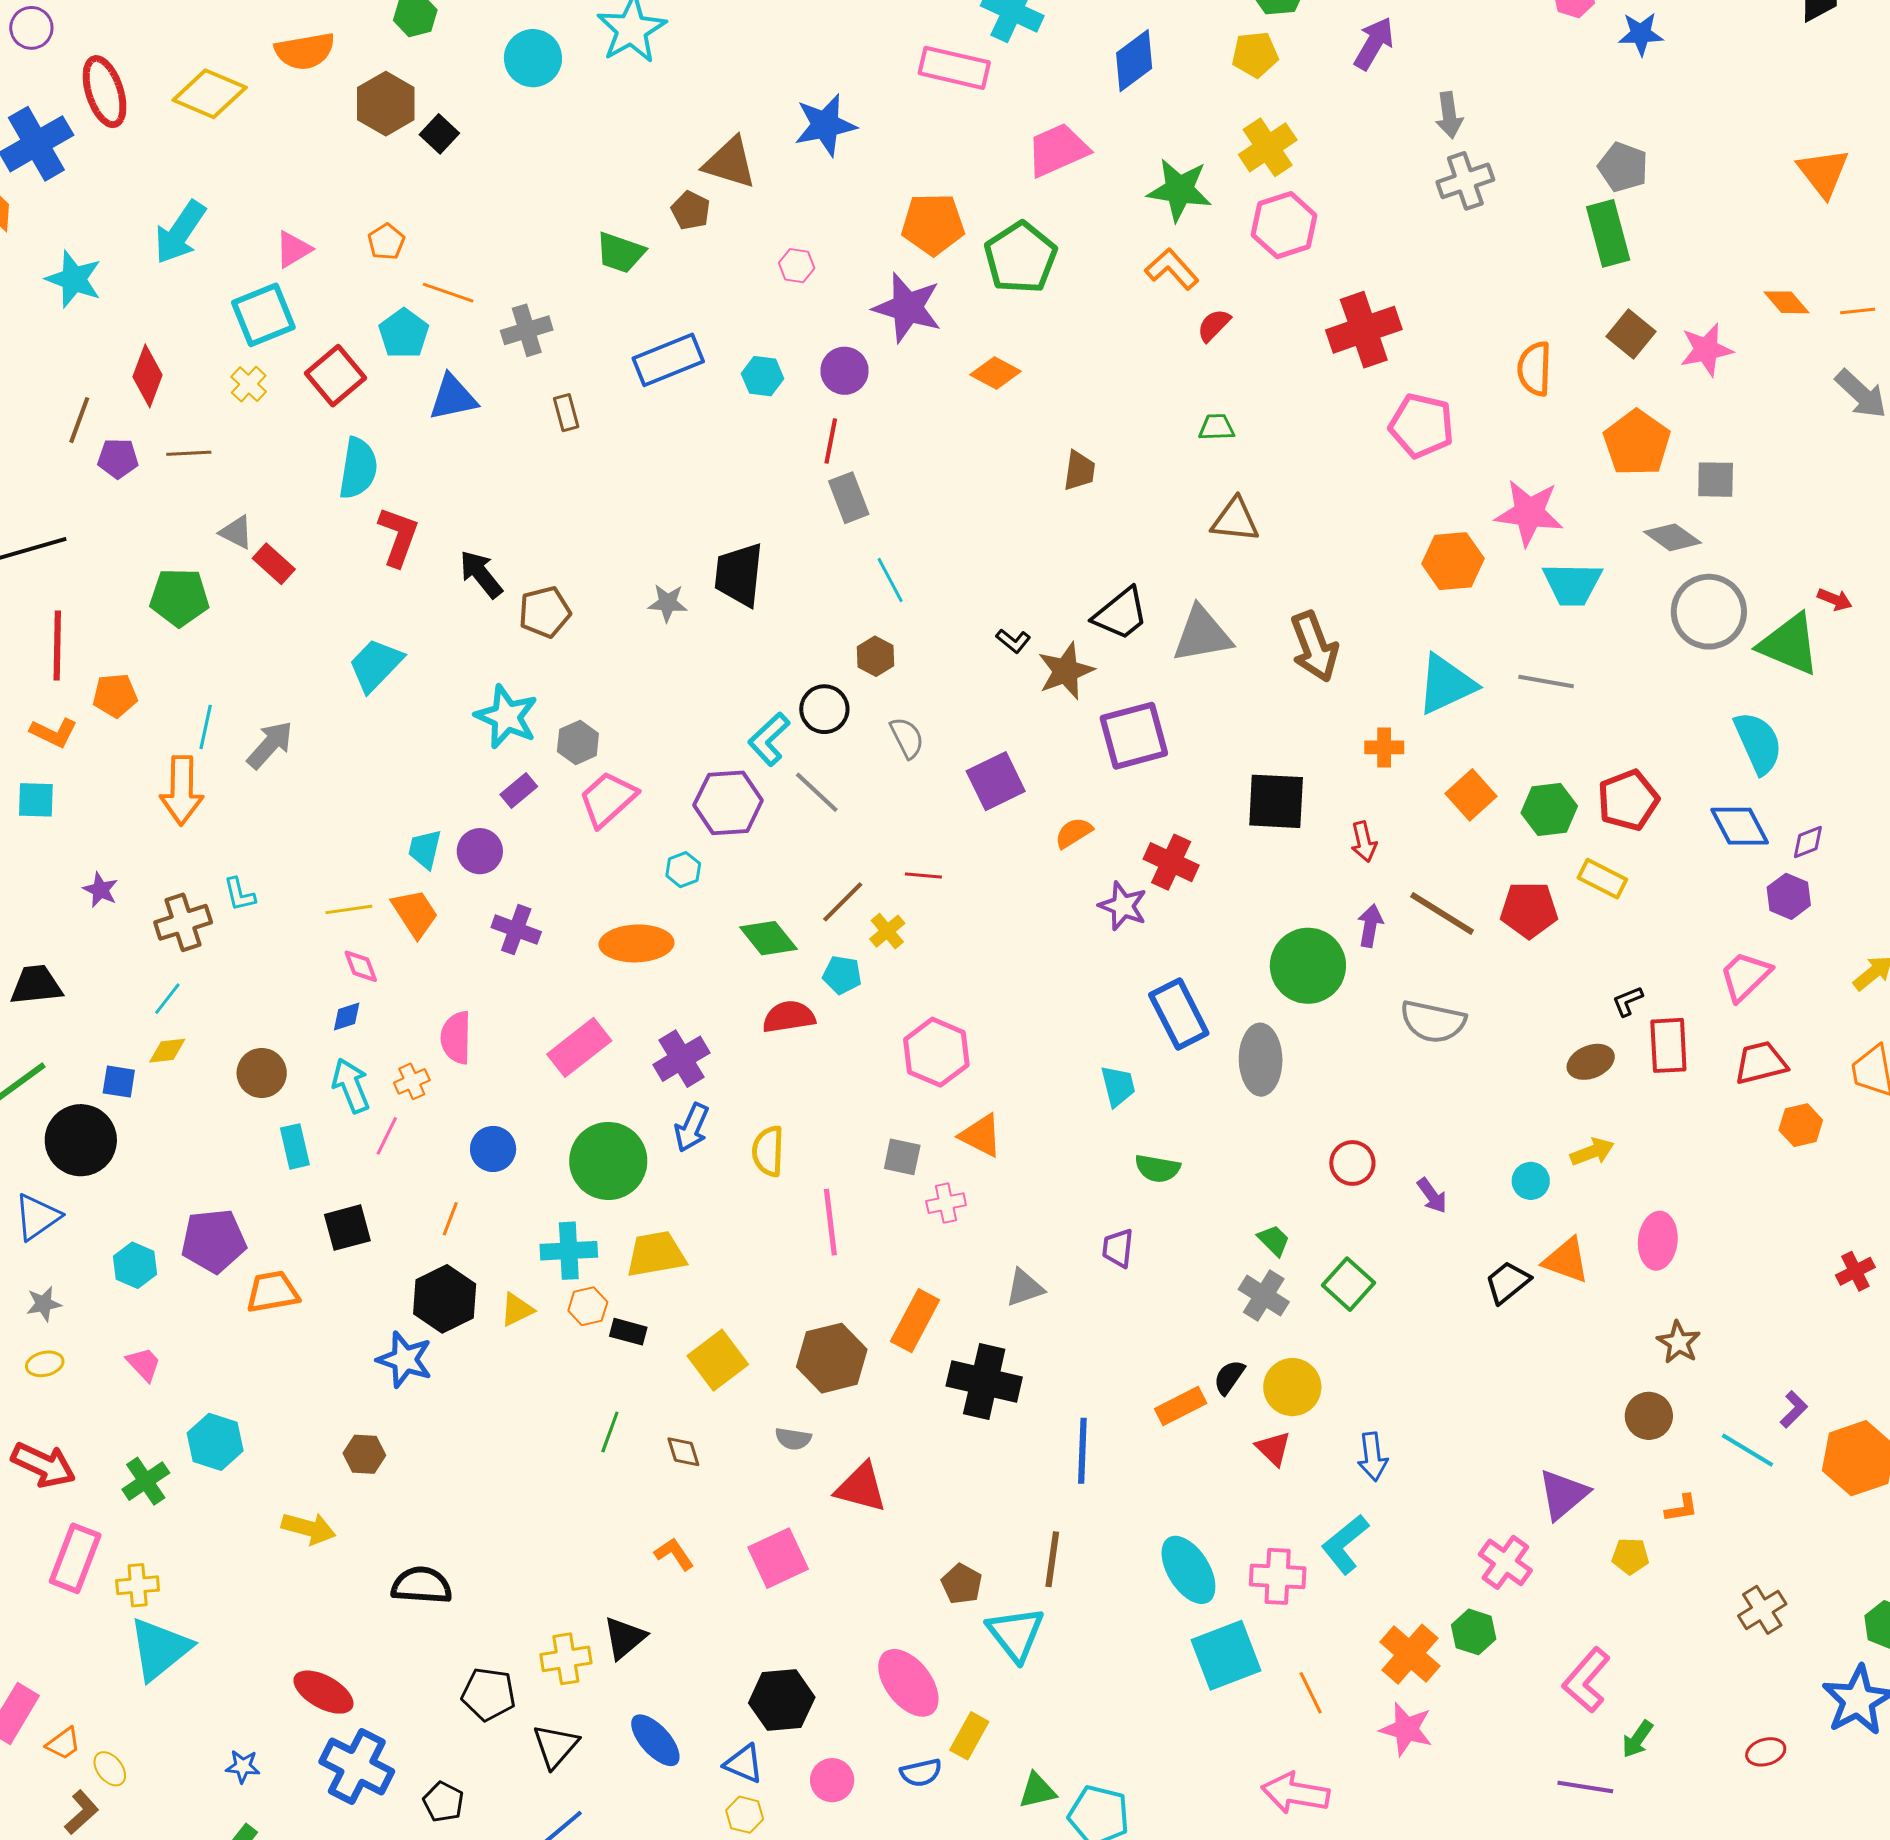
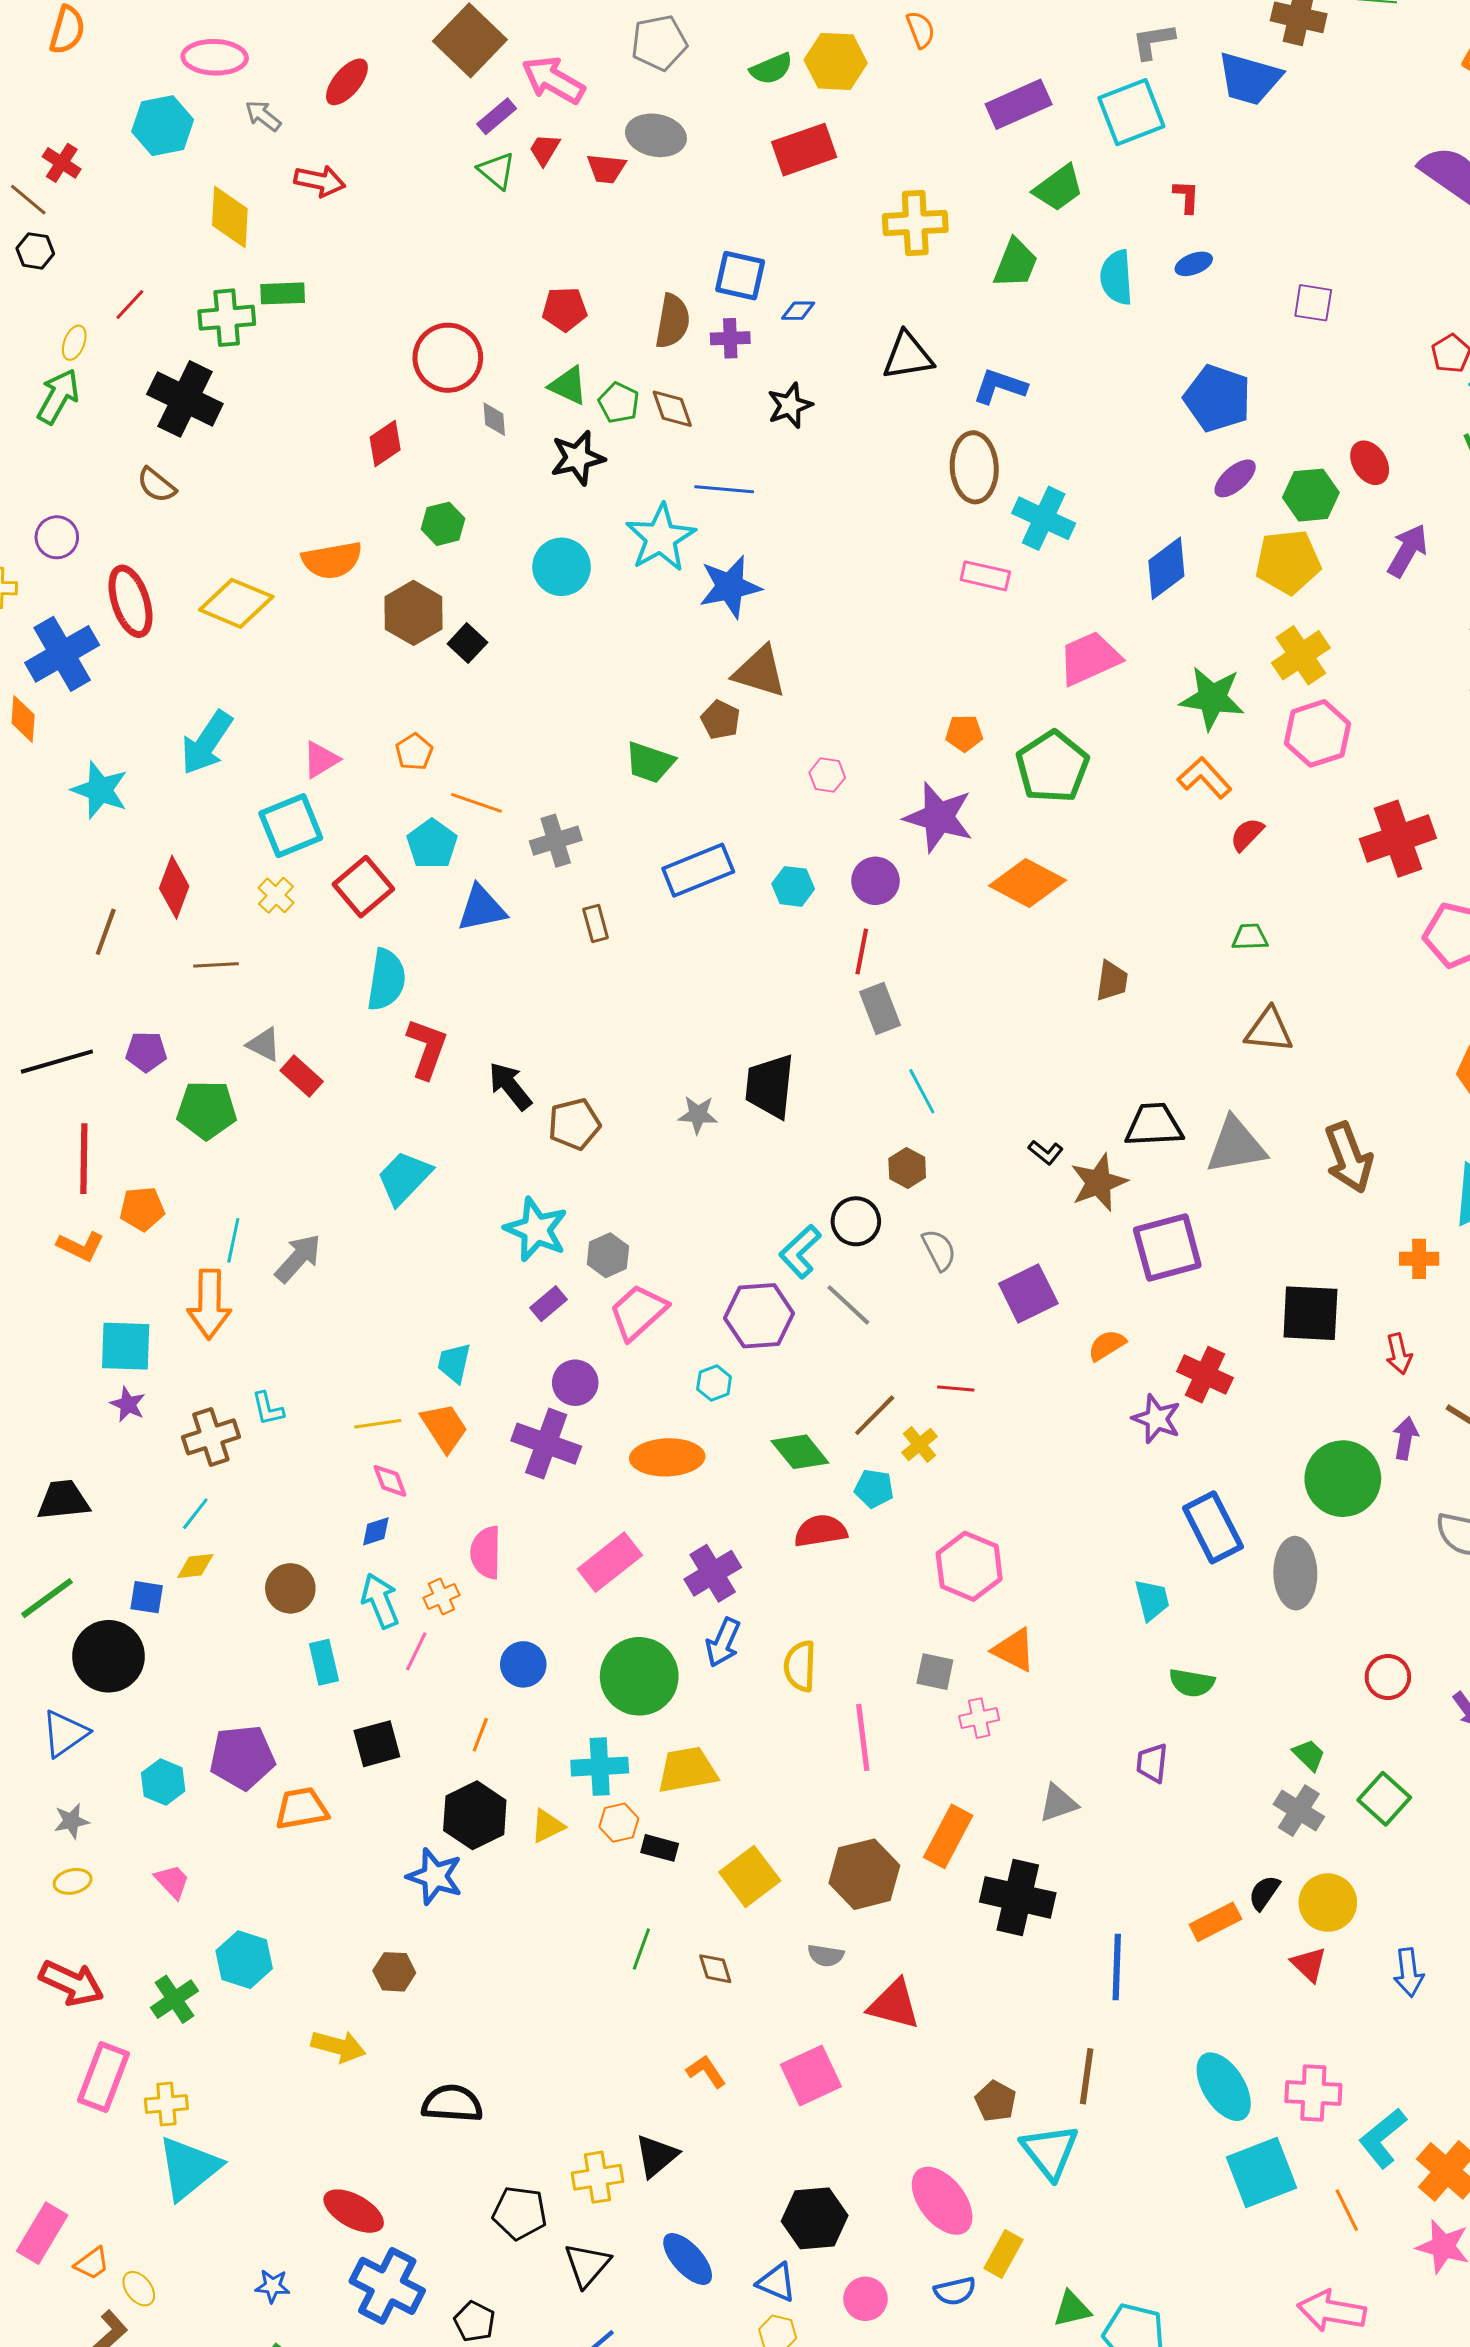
yellow pentagon: (1255, 55) -> (1288, 562), size x1.4
pink rectangle: (954, 68) -> (985, 576), size x0.7
blue star: (825, 125) -> (730, 587), moved
orange pentagon: (933, 224) -> (964, 733), size x0.6
orange diamond: (996, 373) -> (1027, 883), size x1.5
purple pentagon: (118, 458) -> (146, 1052), moved
black trapezoid: (1121, 614) -> (1154, 1125), turned -144
cyan square: (36, 800) -> (126, 1346), moved, size x1.4
purple circle: (480, 851) -> (575, 1383), moved
purple cross: (516, 930) -> (546, 1444), size x1.4
cyan L-shape: (1345, 1544) -> (1383, 2138), moved

